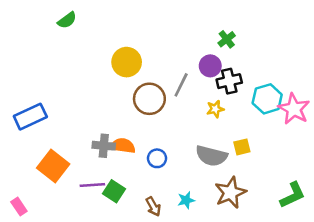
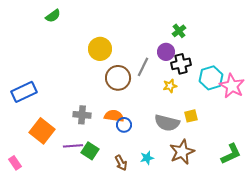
orange semicircle: (123, 146) -> (114, 116), moved

